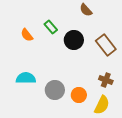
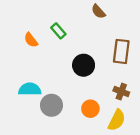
black circle: (74, 40) -> (84, 65), moved
brown rectangle: (106, 45) -> (121, 51), turned 45
gray circle: (55, 90) -> (51, 105), moved

